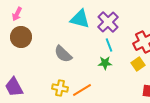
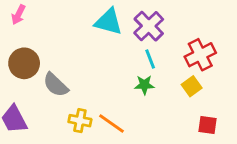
brown circle: (21, 37) -> (24, 63), moved
gray semicircle: (63, 54) -> (56, 85), moved
orange line: (82, 90) -> (111, 123), turned 66

